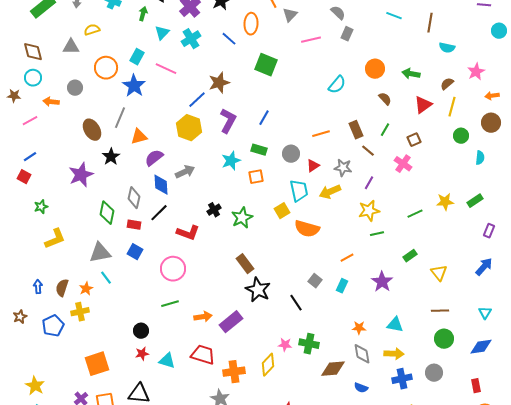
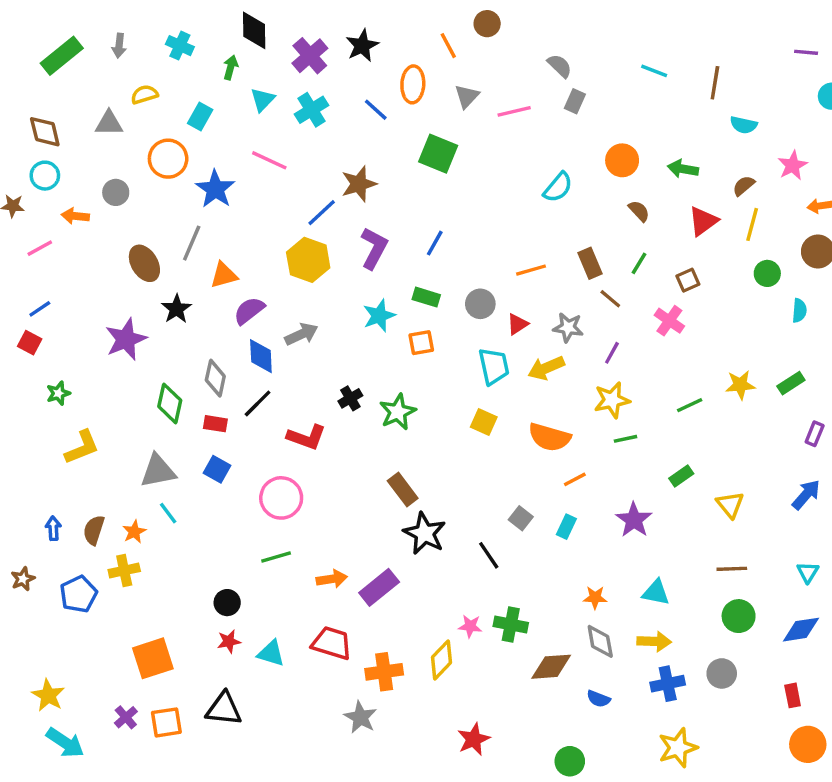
gray triangle: (290, 15) -> (467, 96), moved
cyan rectangle: (137, 57) -> (200, 116), moved
yellow square: (282, 211) -> (484, 422), moved, turned -35
orange semicircle: (307, 229) -> (550, 437), moved

